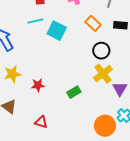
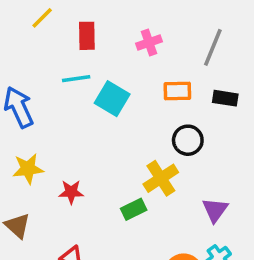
orange rectangle: (93, 23) -> (177, 91), turned -49
yellow cross: (103, 74) -> (161, 178), moved

